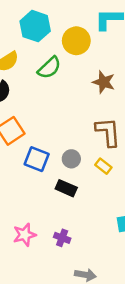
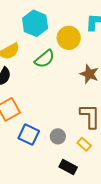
black rectangle: (66, 188) -> (68, 167), moved

